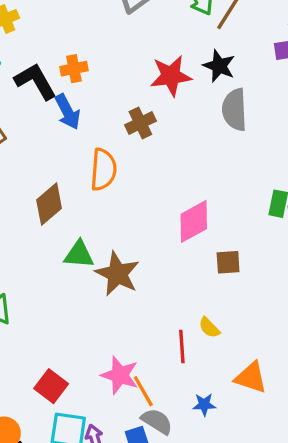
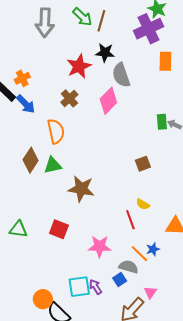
pink diamond: (194, 221) -> (108, 101), moved
green triangle: (79, 254) -> (53, 165), moved
red square: (51, 386) -> (59, 229), moved
orange line: (143, 391) -> (139, 254), moved

